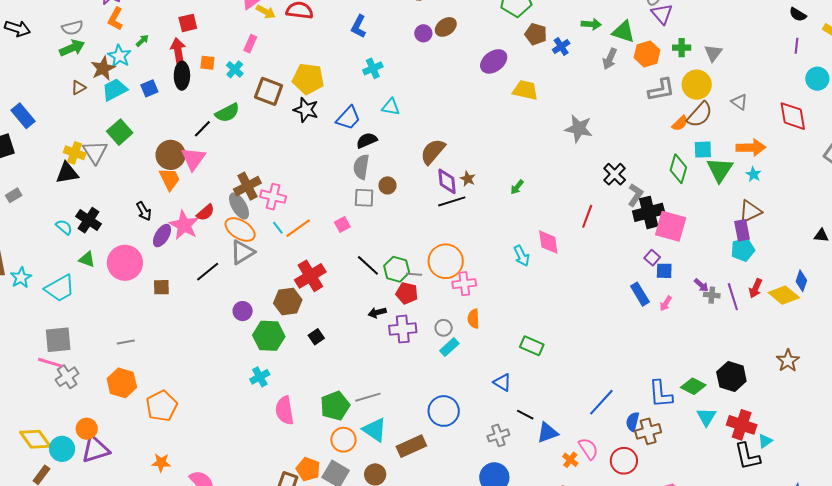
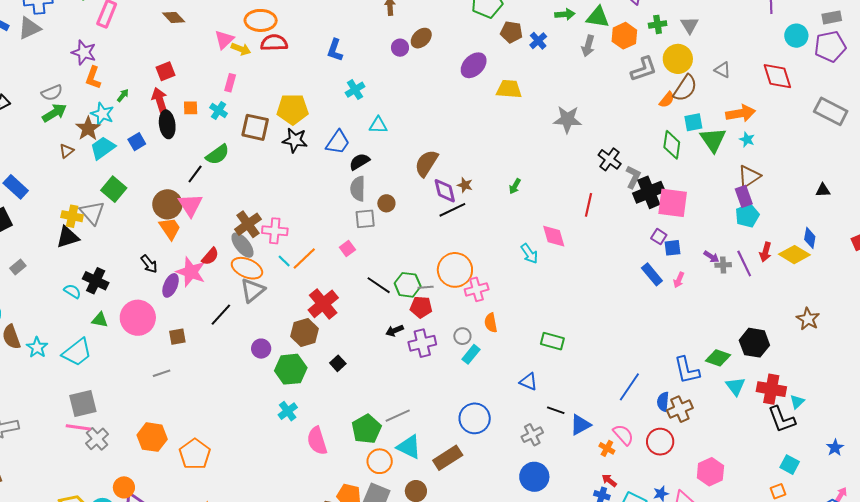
gray line: (126, 342) -> (162, 373), moved

